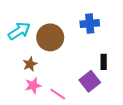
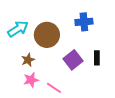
purple square: (90, 81) -> (73, 60), moved

